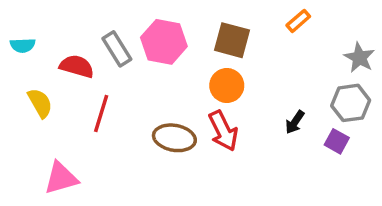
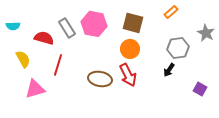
gray hexagon: (351, 103) -> (178, 48), moved
purple square: (337, 141) -> (200, 89), moved
pink triangle: (61, 178) -> (35, 89), moved

